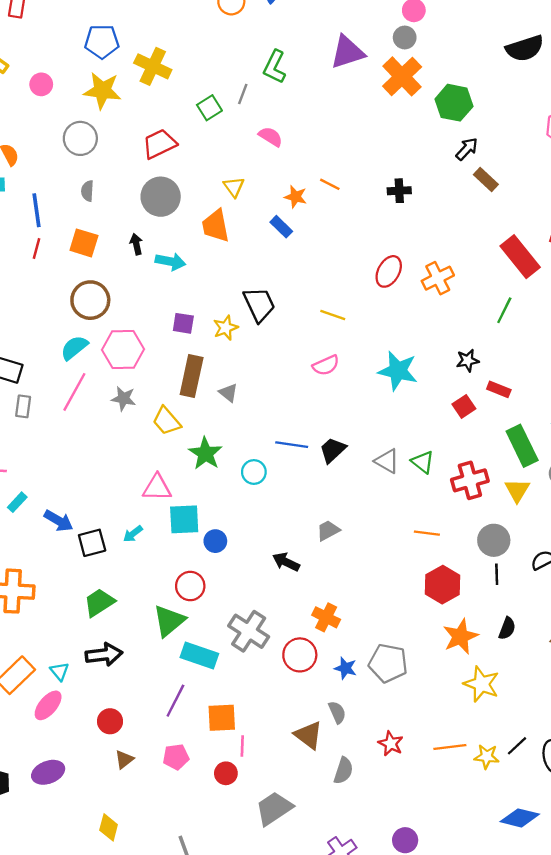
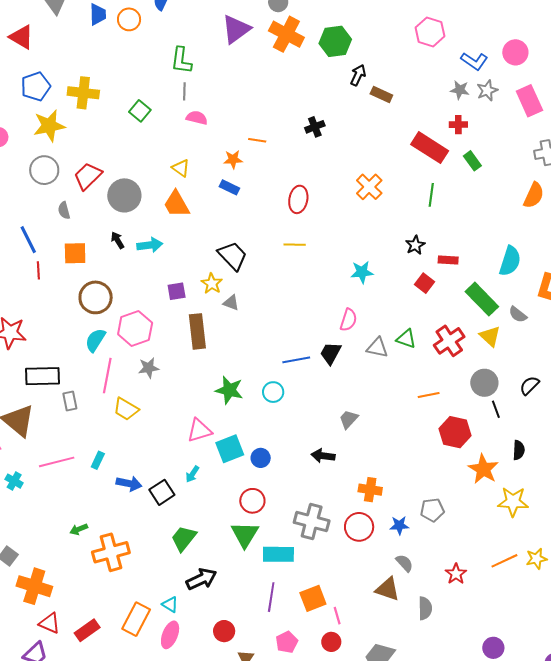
gray line: (243, 94) -> (184, 91), moved
red trapezoid: (159, 144) -> (88, 176), moved
red ellipse: (389, 271) -> (298, 199), moved
pink semicircle: (326, 365) -> (348, 320), moved, turned -30
cyan star: (398, 371) -> (362, 272), size x0.7
gray triangle: (228, 393) -> (231, 303), moved
yellow trapezoid: (166, 421) -> (126, 409), moved
cyan rectangle: (17, 502) -> (98, 460), moved
gray pentagon: (388, 663) -> (432, 510), size x0.7
red star: (391, 744) -> (456, 574), turned 30

